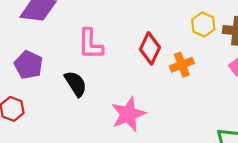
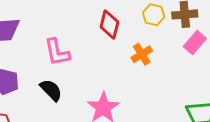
red diamond: (150, 48) -> (109, 25), moved

